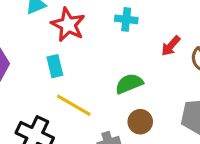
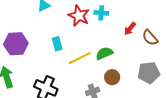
red star: (68, 25) -> (79, 16), moved
yellow line: (74, 105) -> (80, 58), moved, turned -55

